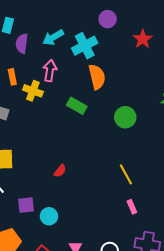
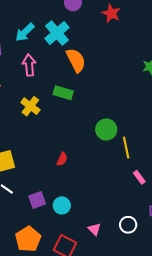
yellow cross: (33, 91) -> (30, 106), moved, turned 30
green circle: (125, 117) -> (106, 129), moved
yellow line: (126, 174) -> (126, 148), turned 30

